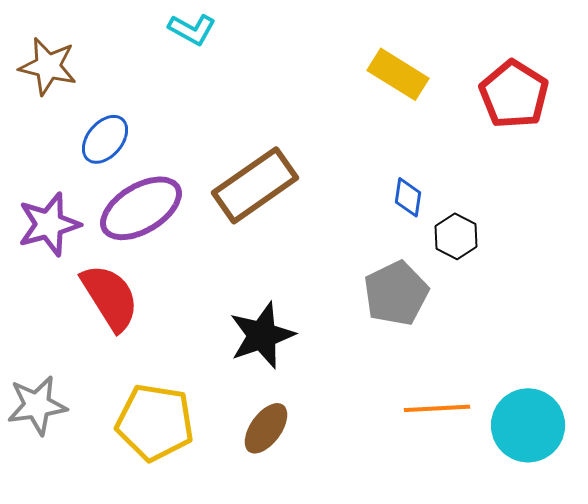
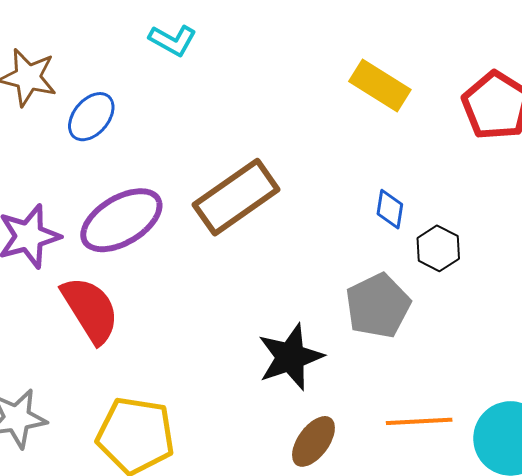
blue ellipse: (105, 139) -> (91, 117), moved
black star: (262, 335) -> (290, 357), moved
brown ellipse: (266, 428) -> (313, 441), moved

